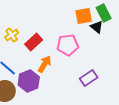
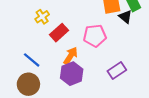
yellow cross: (12, 35) -> (42, 17), moved
purple hexagon: (29, 81) -> (72, 74), moved

